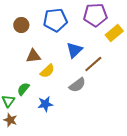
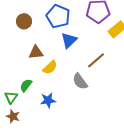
blue pentagon: (55, 20) -> (58, 16), turned 30
blue triangle: (74, 50) -> (69, 40), moved
gray semicircle: (77, 85) -> (80, 81), turned 90

